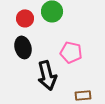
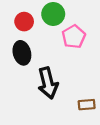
pink pentagon: (71, 52) -> (74, 37), moved, turned 30

